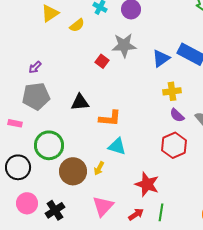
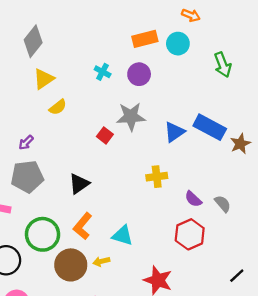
yellow semicircle: (77, 25) -> (58, 107), moved
yellow cross: (172, 91) -> (157, 177), moved
black triangle: (80, 102) -> (79, 184), turned -30
orange L-shape: (110, 118) -> (83, 226), moved, turned 125
yellow arrow: (99, 168) -> (101, 261), turned 48

